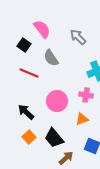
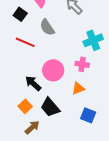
black arrow: (26, 112) -> (33, 83), moved
brown arrow: (66, 158) -> (32, 127), moved

